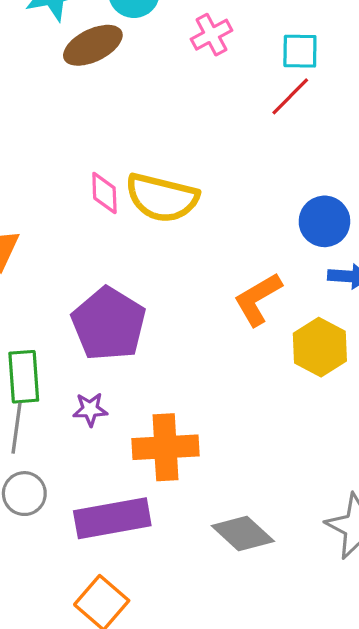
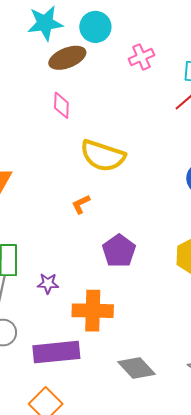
pink diamond: (104, 193) -> (61, 105), moved
orange L-shape: (258, 299) -> (81, 204), moved, size x0.6
purple pentagon: (109, 324) -> (119, 251), moved, size x0.7

